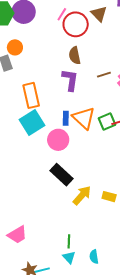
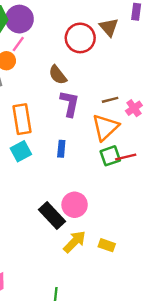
pink line: (62, 14) -> (18, 44), moved
brown semicircle: (75, 56) -> (58, 75), moved, turned -30
orange triangle: (84, 118) -> (105, 127), moved, turned 30
cyan square: (32, 122) -> (21, 151), size x0.7
pink circle: (58, 140) -> (75, 205), moved

